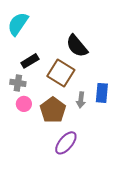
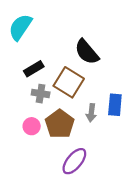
gray cross: (18, 83) -> (41, 94), moved
pink circle: (24, 104) -> (32, 126), moved

